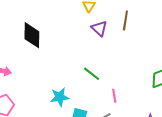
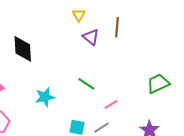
pink line: (114, 96) -> (111, 105), turned 72
cyan star: (60, 97) -> (45, 97), moved

